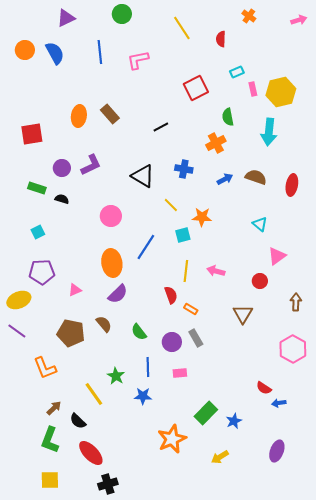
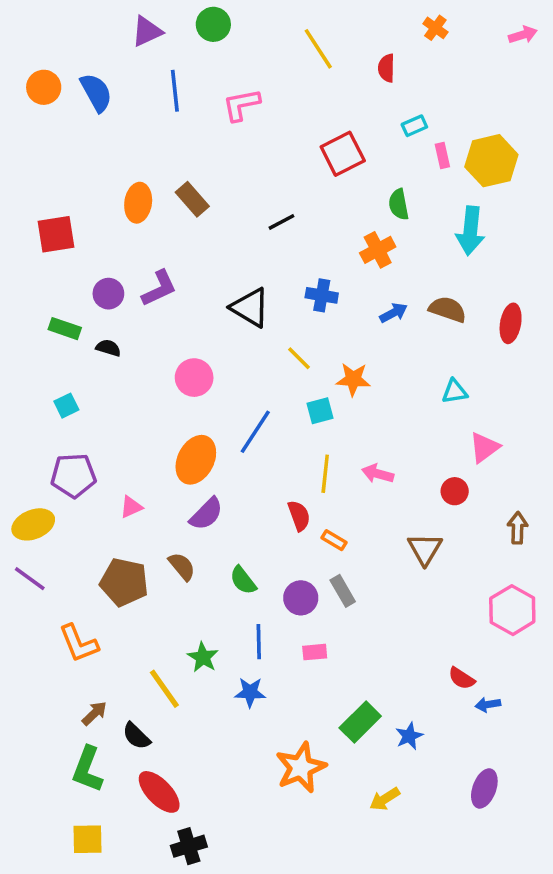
purple triangle: (66, 18) -> (147, 31), moved
cyan triangle: (260, 224) -> (455, 392), turned -49
orange ellipse: (112, 263) -> (196, 460), turned 36

